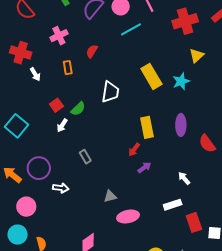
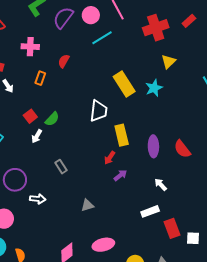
pink cross: (59, 36) -> (30, 47), turned 30
orange rectangle: (68, 68) -> (40, 78), turned 32
white trapezoid: (110, 92) -> (99, 111), moved
purple ellipse: (181, 125) -> (153, 146), moved
pink ellipse: (128, 216) -> (103, 245), moved

